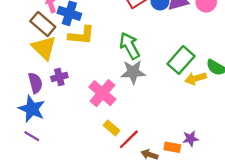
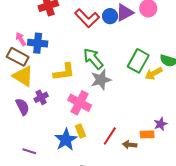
yellow L-shape: (81, 35) -> (64, 72), moved
blue star: (32, 109) -> (66, 140), moved, turned 30
yellow rectangle: (112, 128) -> (81, 131), moved, turned 40

